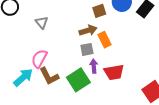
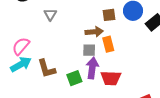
pink semicircle: (39, 59) -> (21, 46), moved
purple arrow: (94, 66) -> (92, 68), size x1.5
green square: (78, 80) -> (74, 78), size x0.7

